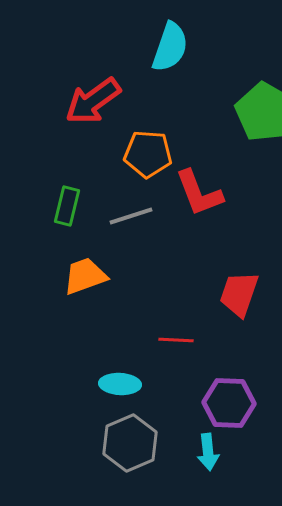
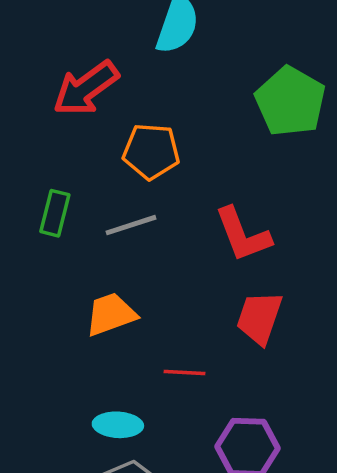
red L-shape: (199, 193) -> (243, 235), moved
orange trapezoid: (85, 276) -> (111, 314), moved

